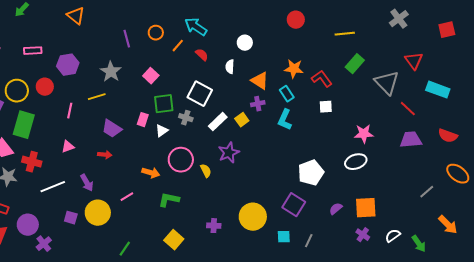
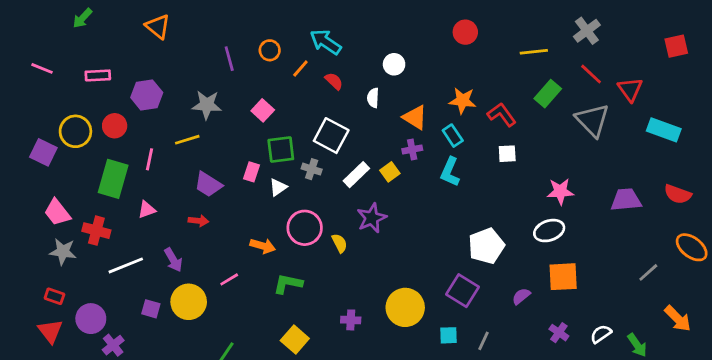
gray cross: (399, 19) -> (587, 31), moved
gray star: (111, 72) -> (207, 105), turned -30
red line: (408, 109) -> (591, 74), moved
green rectangle: (24, 125) -> (113, 179), moved
orange square: (366, 208) -> (563, 277), moved

